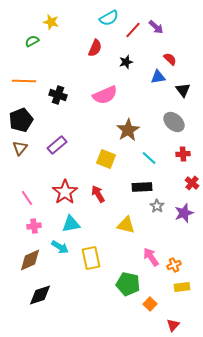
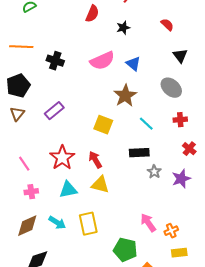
blue triangle: (158, 77) -> (133, 64), moved, turned 49
yellow triangle: (126, 225) -> (100, 185), moved
cyan arrow: (60, 247) -> (57, 223), moved

